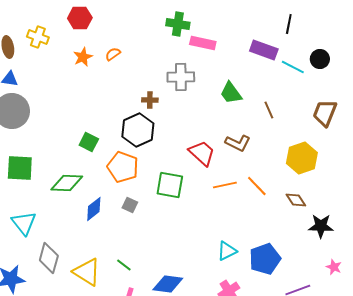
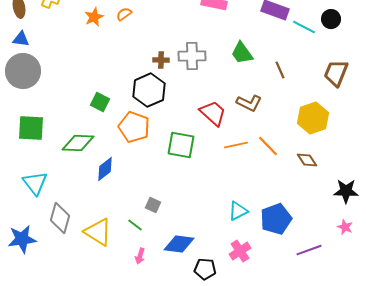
gray cross: (181, 77) -> (192, 56), moved
gray square: (130, 205) -> (153, 205), moved
black star: (321, 226) -> (346, 191), moved

